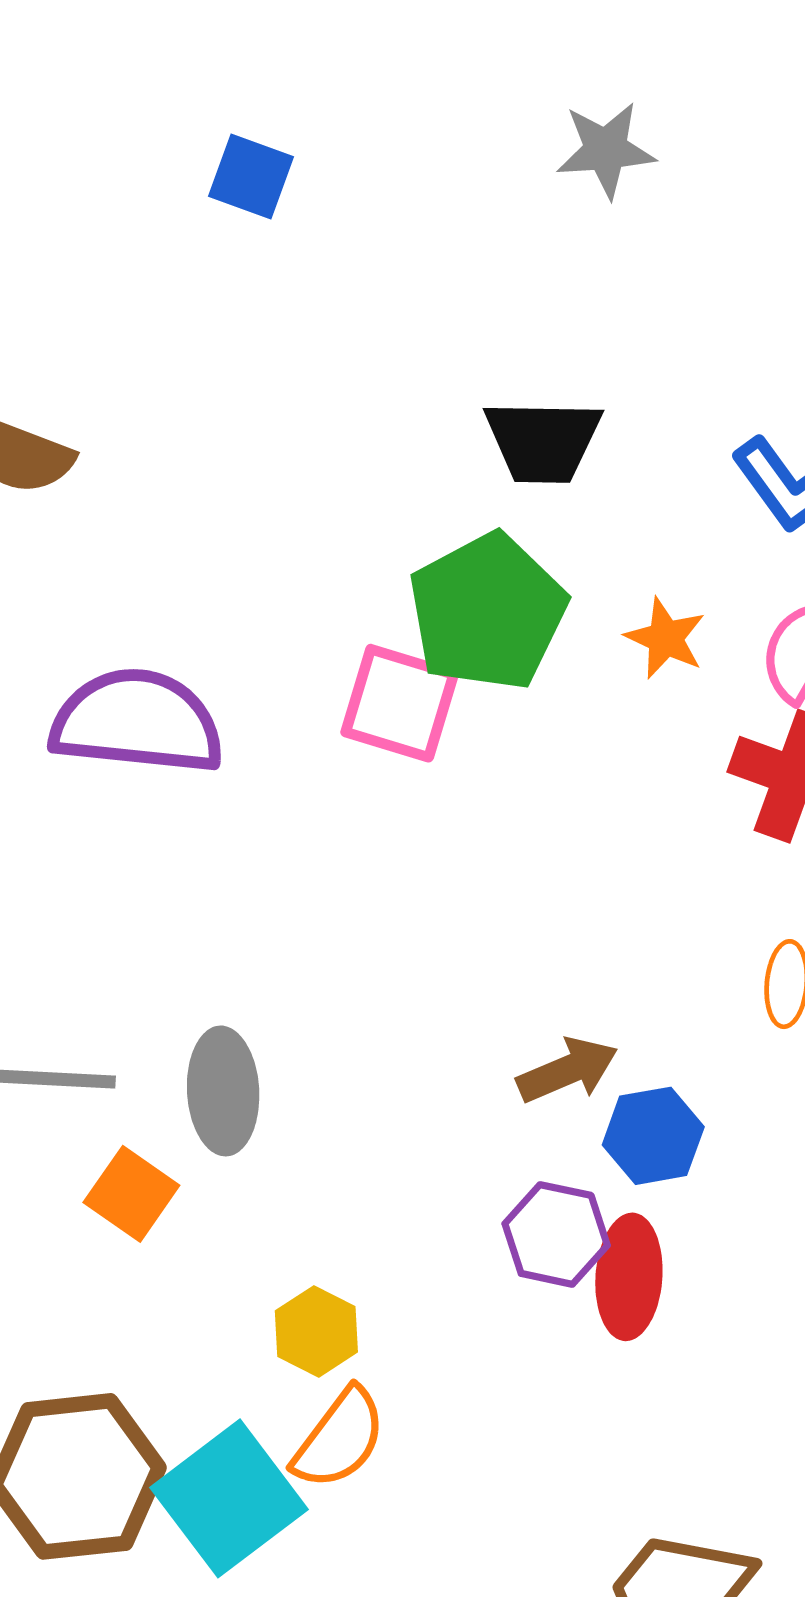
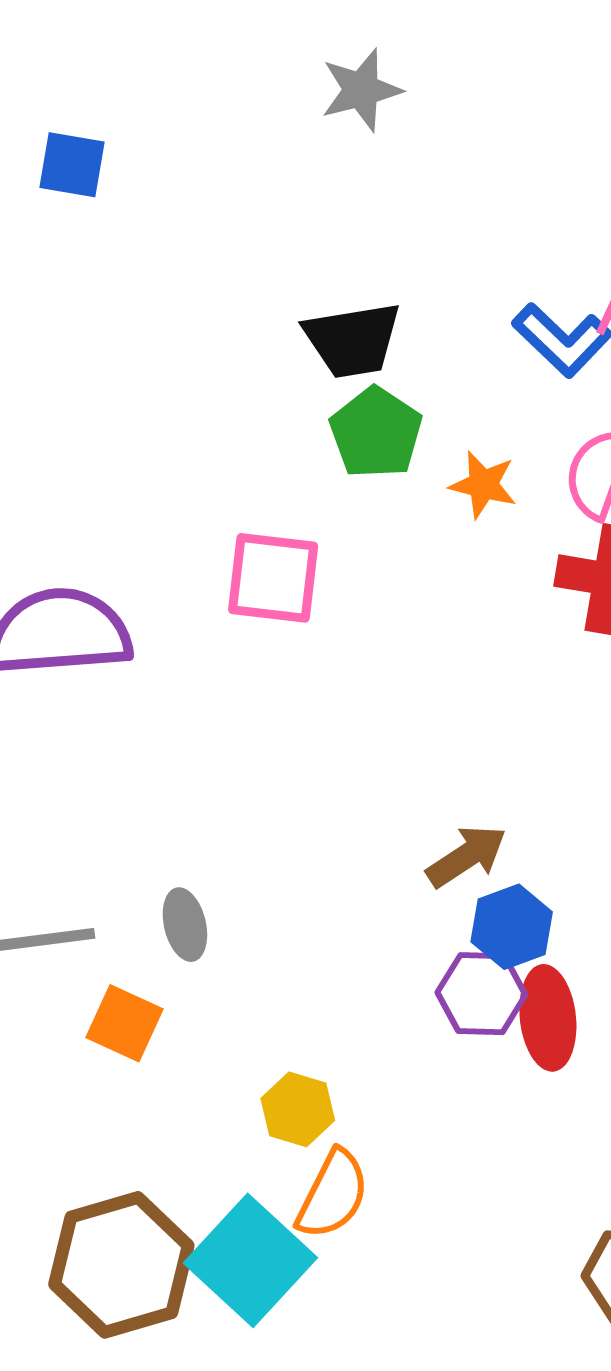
green pentagon: (487, 612) -> (376, 433), moved, size x0.7
gray ellipse: (223, 1091) -> (185, 925), size x0.7
blue hexagon: (653, 1136) -> (512, 927), moved

